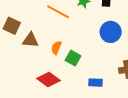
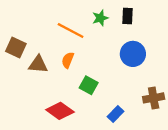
orange semicircle: (56, 48) -> (68, 60), moved
blue rectangle: (95, 83) -> (115, 114), turned -48

